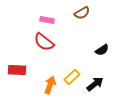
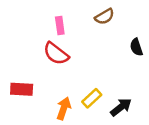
pink rectangle: (47, 20) -> (60, 25), turned 72
black semicircle: (102, 50) -> (136, 47), moved, turned 104

